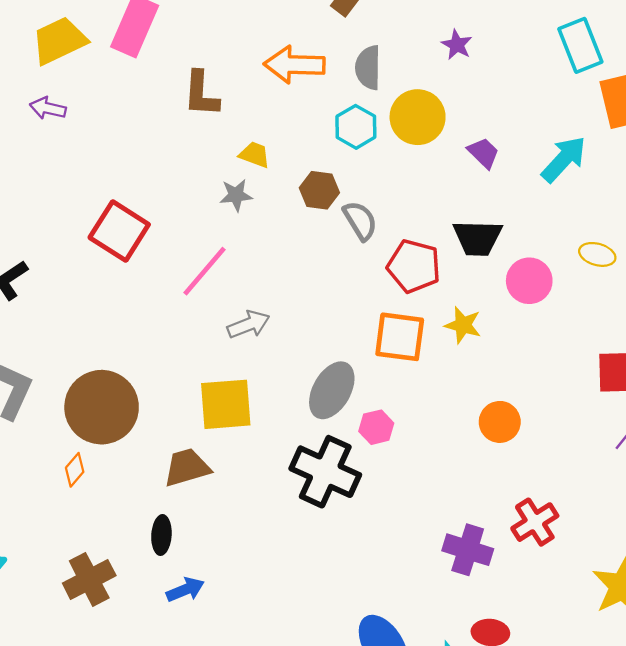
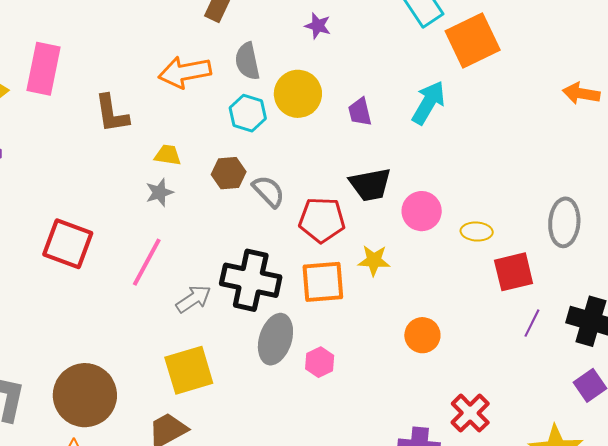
purple trapezoid: (483, 153) -> (360, 112), turned -136
yellow ellipse: (597, 254) -> (477, 232), moved
black cross: (325, 472) -> (251, 280), moved

